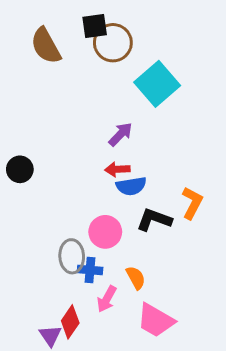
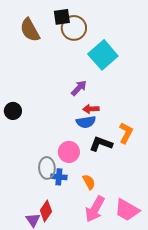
red arrow: (117, 169) -> (91, 109), moved
pink arrow: (107, 299) -> (95, 209), moved, size x1.5
pink trapezoid: (156, 320) -> (127, 210), moved

